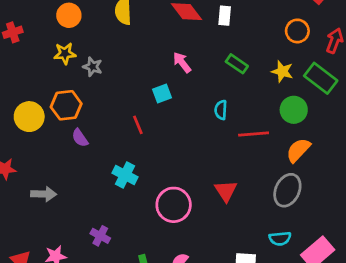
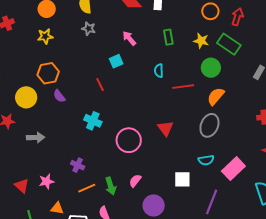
green rectangle: (237, 64) -> (168, 37), turned 49
gray star: (93, 67) -> (89, 29), moved
yellow circle: (29, 117) -> (26, 97), moved

